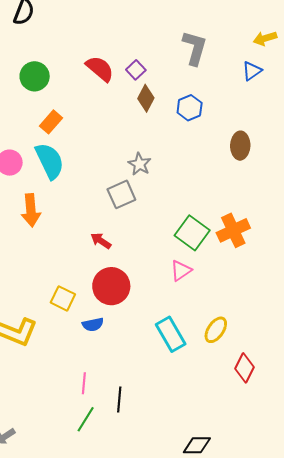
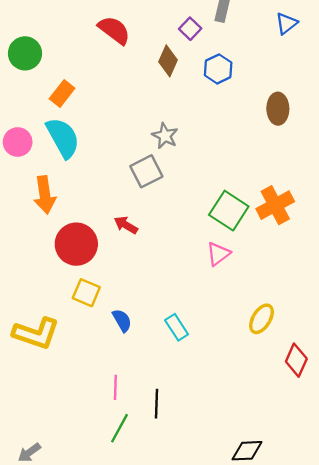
purple square: (136, 70) -> (190, 29), moved
green circle: (35, 76) -> (25, 53), moved
red circle: (111, 286) -> (76, 244), moved
blue semicircle: (93, 325) -> (122, 320), turned -105
cyan rectangle: (171, 334) -> (177, 327), moved, size x0.7

